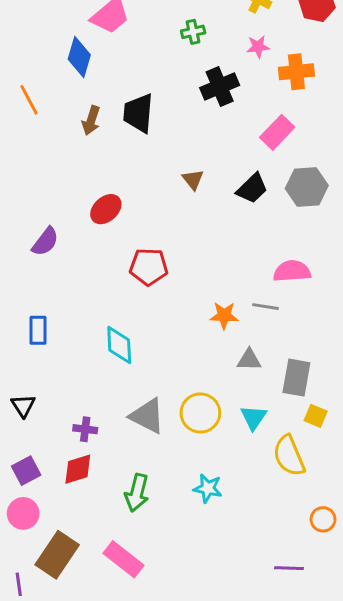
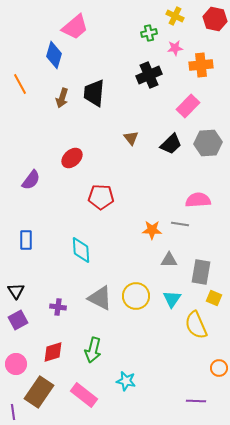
green cross: (193, 32) -> (149, 33), moved
red diamond: (78, 469) -> (53, 352), moved
purple square: (26, 471) -> (18, 320), moved
cyan star: (208, 488) -> (126, 381), moved

